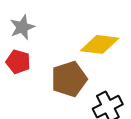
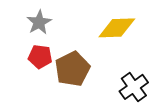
brown pentagon: (69, 79) -> (72, 69), moved

